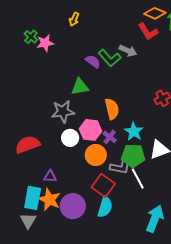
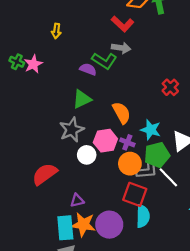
red L-shape: (148, 31) -> (123, 24), moved
orange circle: (96, 155) -> (130, 164), moved

